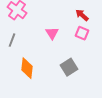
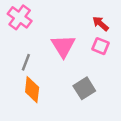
pink triangle: (52, 33) -> (63, 46), size x1.5
gray line: (12, 40) -> (26, 62), moved

